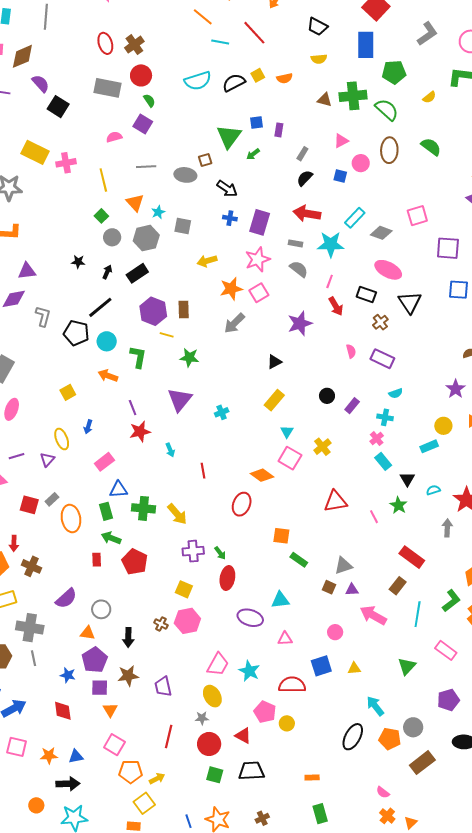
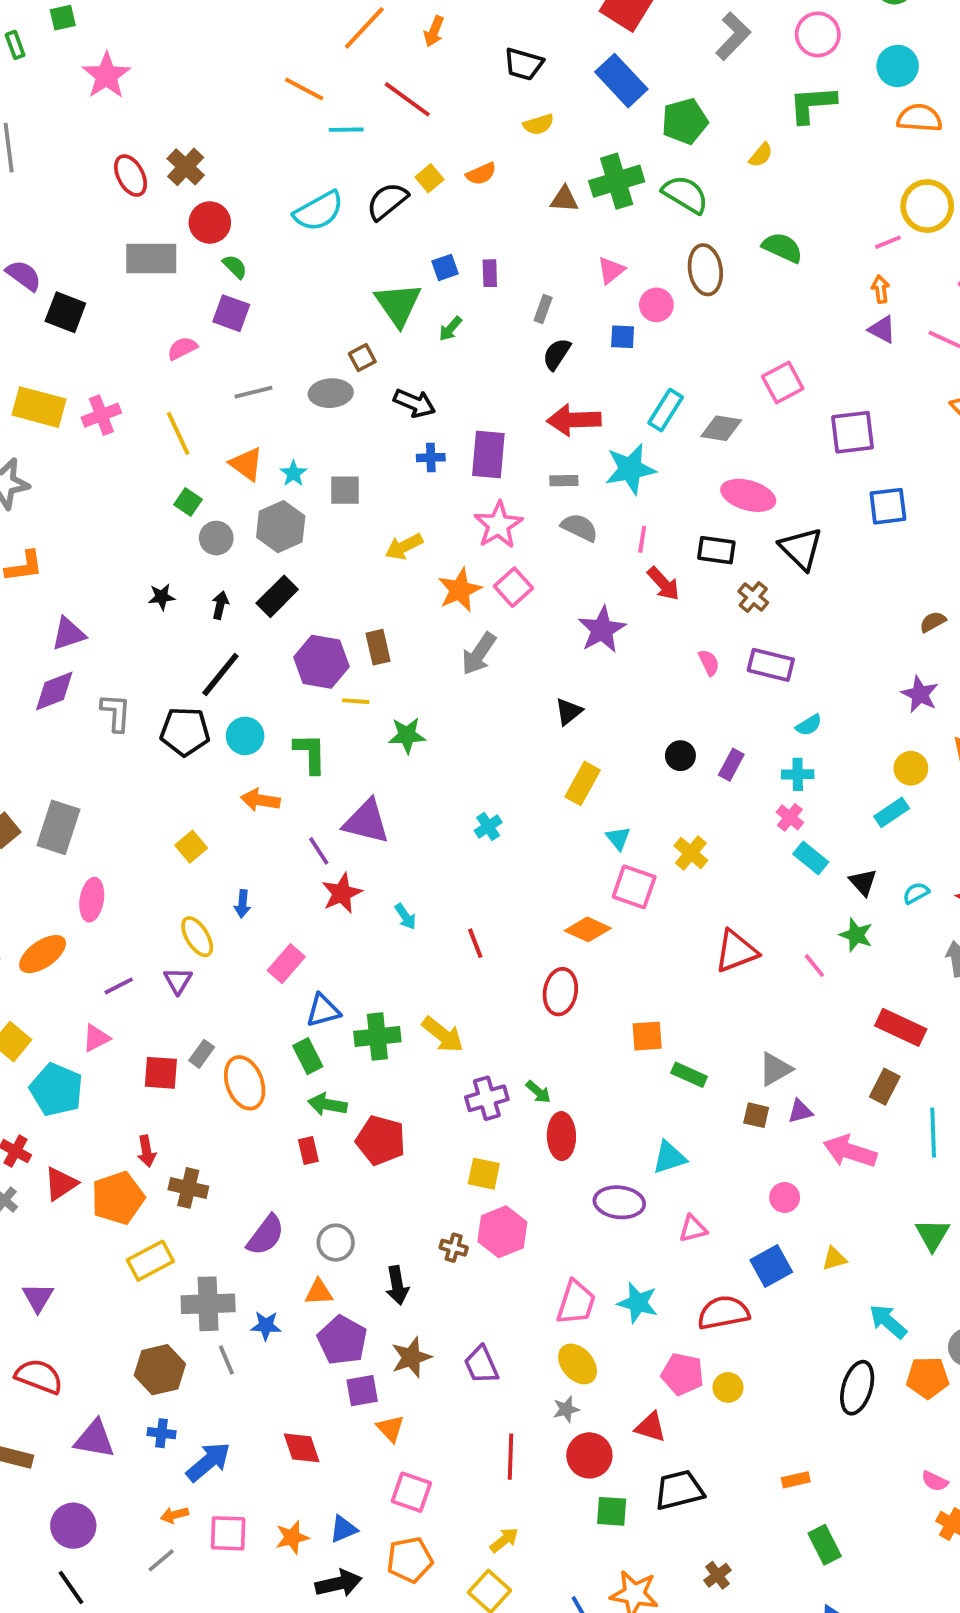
blue rectangle: (366, 45) -> (621, 81), turned -32
purple triangle: (180, 400) -> (366, 822), moved, turned -44
blue star: (68, 675) -> (266, 1326), moved
orange pentagon: (131, 772) -> (410, 1560), moved

